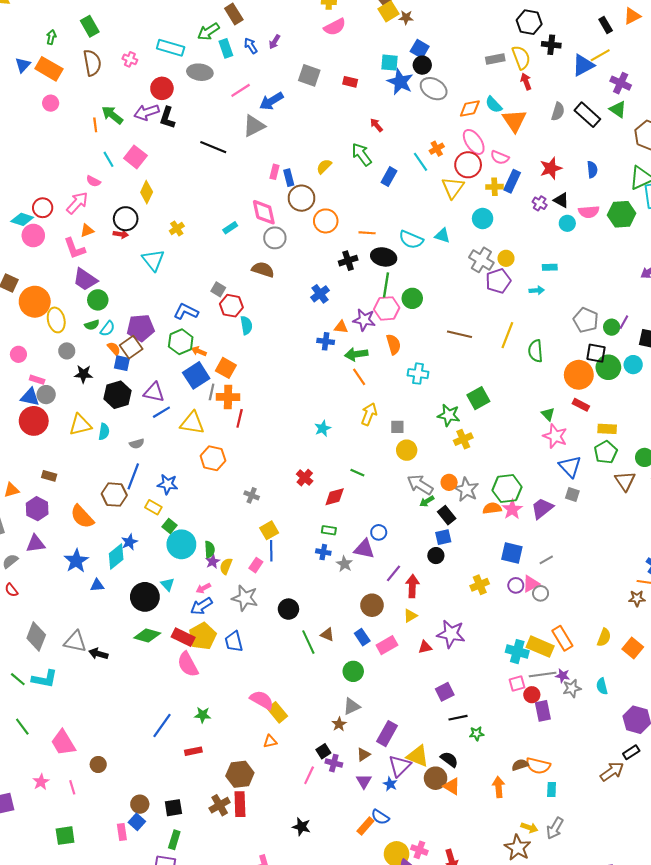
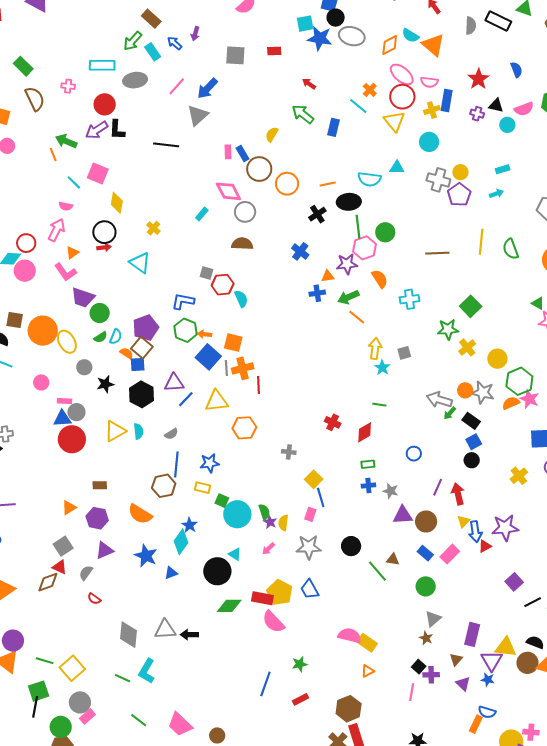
cyan star: (323, 428) -> (382, 368), moved
yellow circle: (407, 450) -> (497, 359), moved
purple triangle: (364, 549) -> (403, 515), moved
blue arrow: (201, 606) -> (475, 532), moved, turned -50
cyan L-shape: (44, 679) -> (147, 671), turned 125

